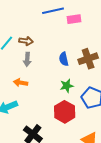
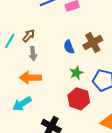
brown arrow: (26, 41) -> (29, 36), turned -48
orange arrow: (21, 83) -> (30, 78), size x1.5

